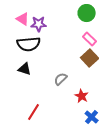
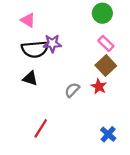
purple star: (39, 24) -> (52, 43), moved
red star: (82, 96) -> (99, 86), moved

